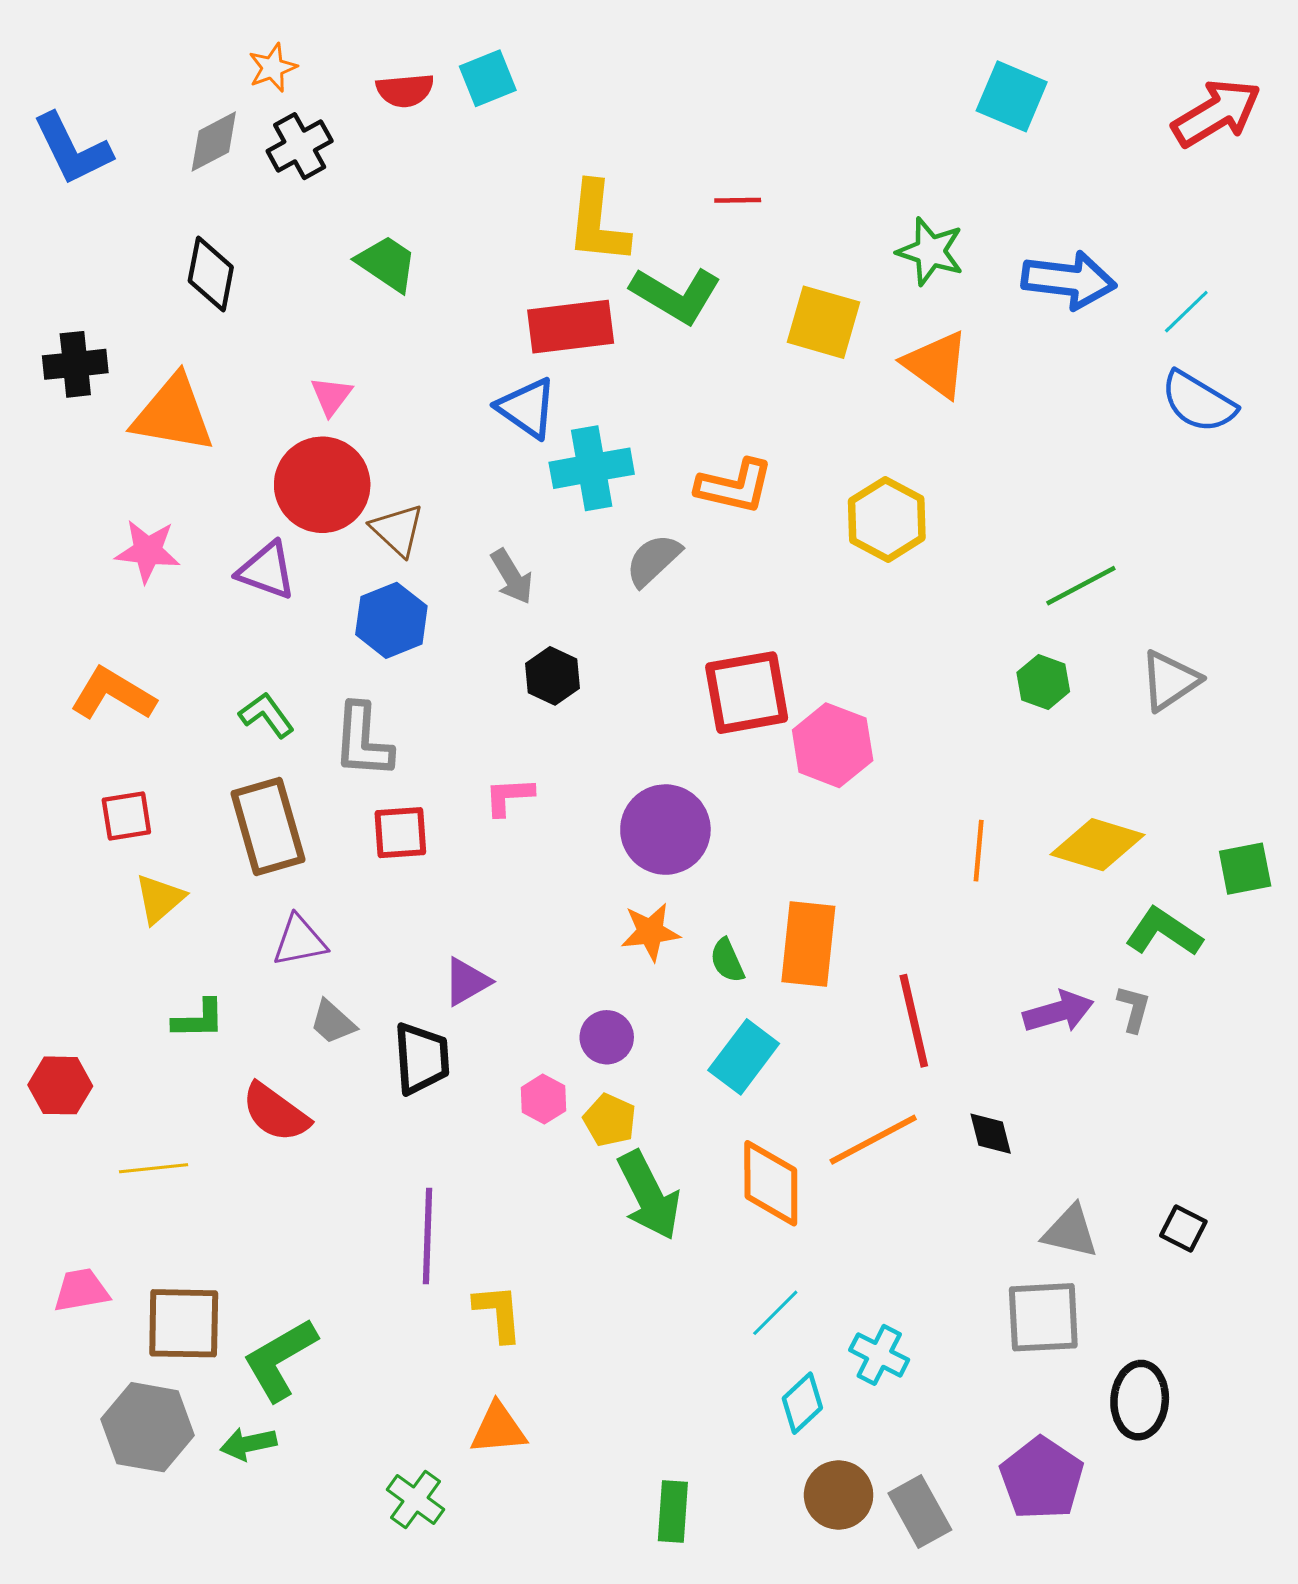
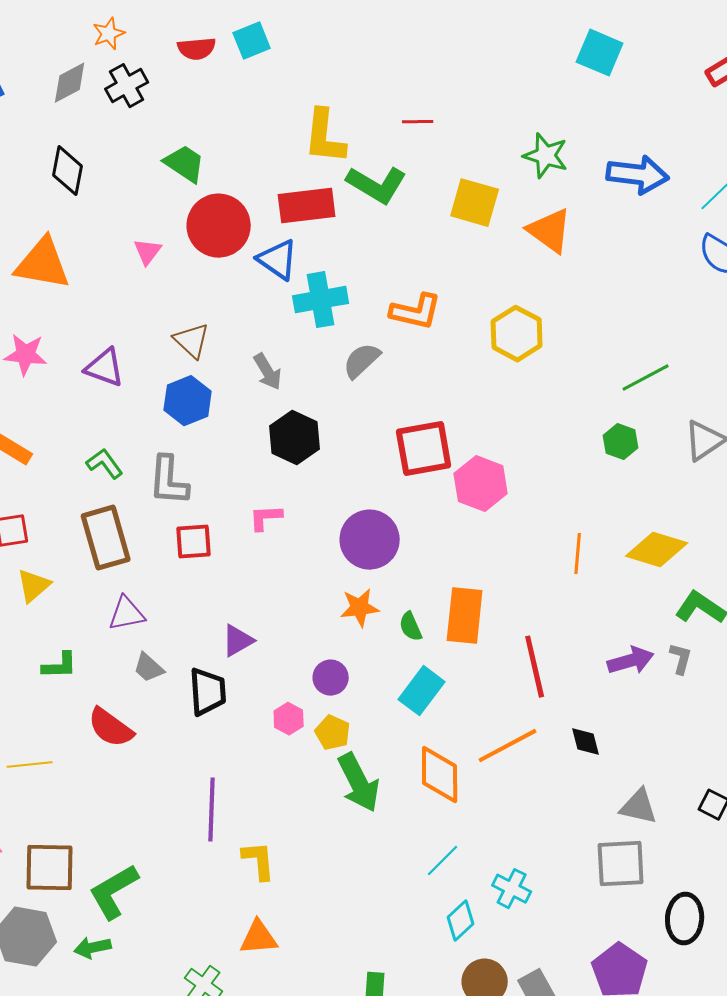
red circle: (322, 485) -> (219, 226), moved
black hexagon: (553, 676) -> (295, 438), size x1.4

